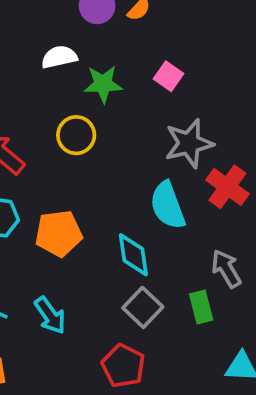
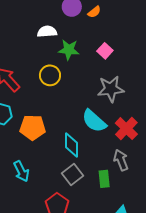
red cross: (227, 187) -> (126, 129), moved
cyan semicircle: (168, 205) -> (94, 121), turned -36

